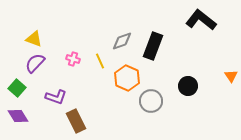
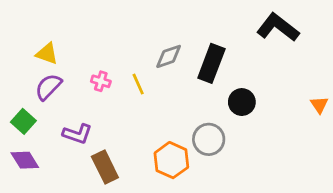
orange hexagon: (127, 78) -> (171, 160), moved
black circle: (188, 86) -> (242, 102), moved

